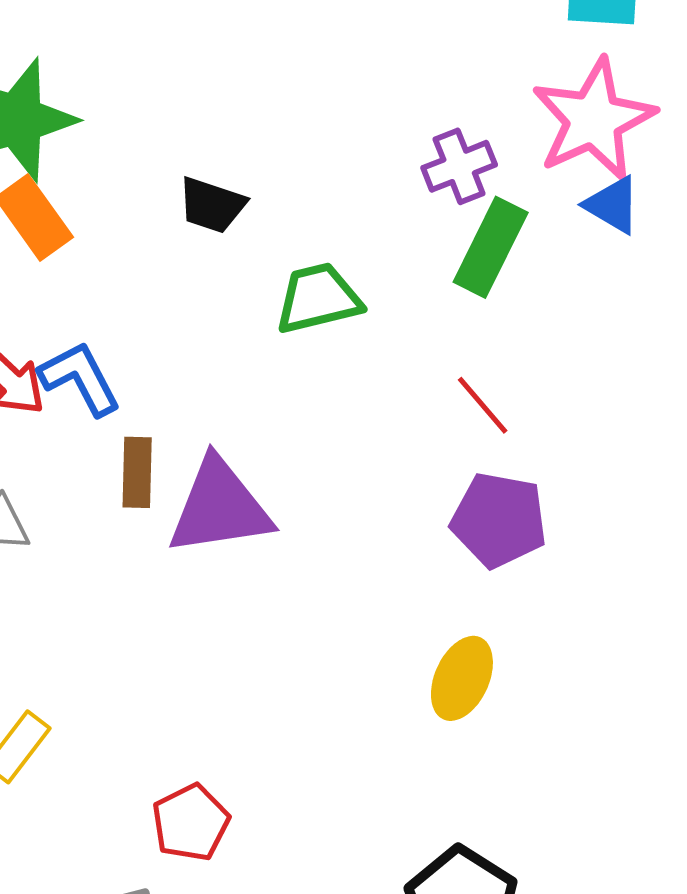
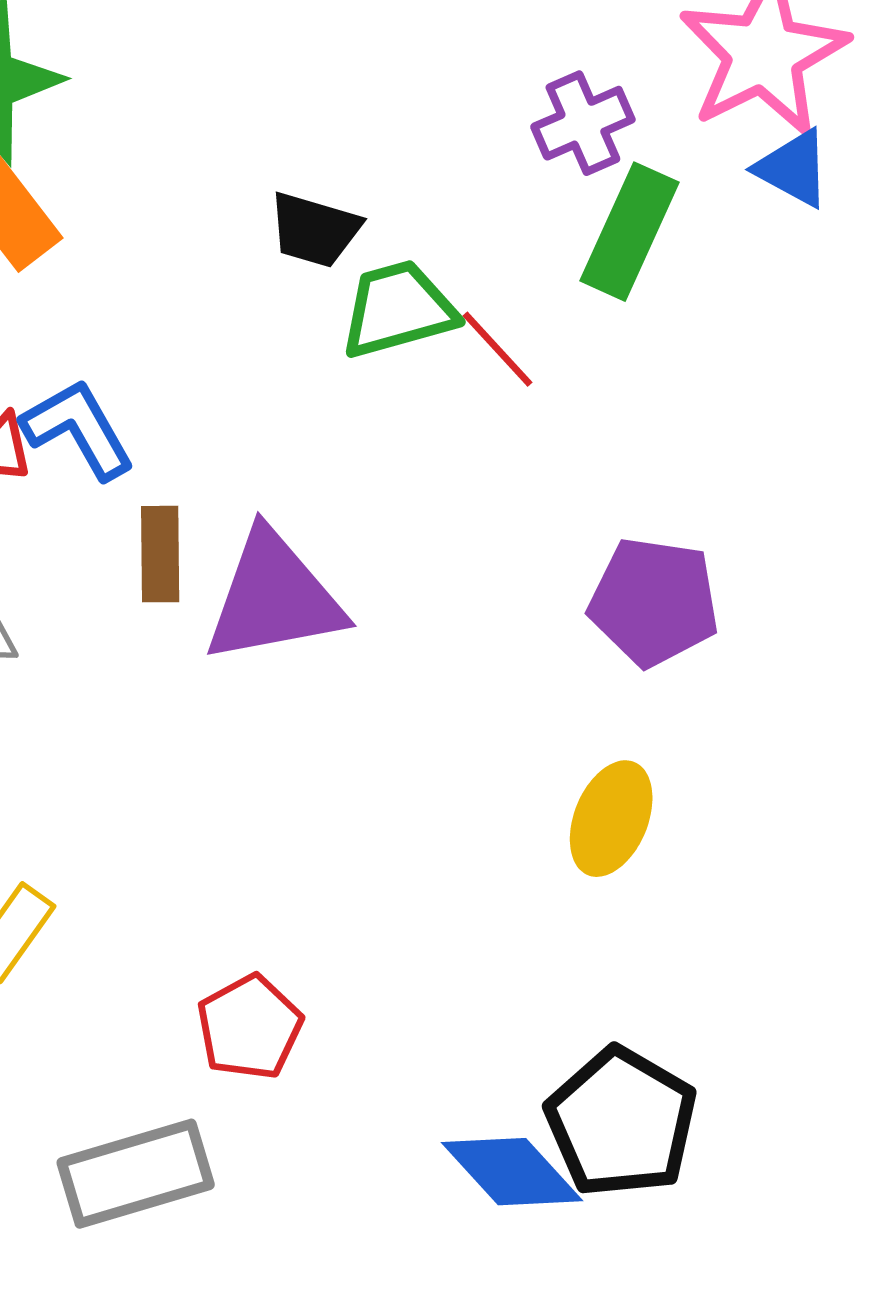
black trapezoid: (212, 205) -> (315, 230), moved
red line: (483, 405) -> (498, 349), moved

